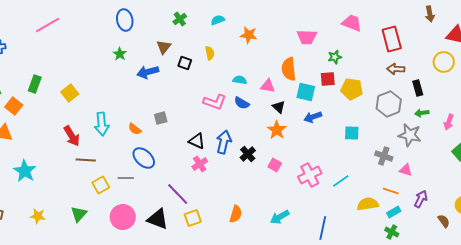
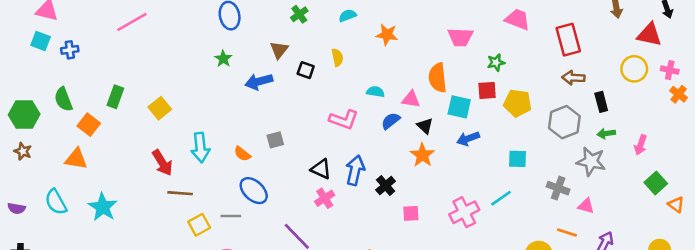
blue semicircle: (242, 103) -> (391, 121), moved, turned 112
pink square: (275, 165) -> (411, 213), moved, turned -32
cyan line: (341, 181) -> (501, 198), moved

